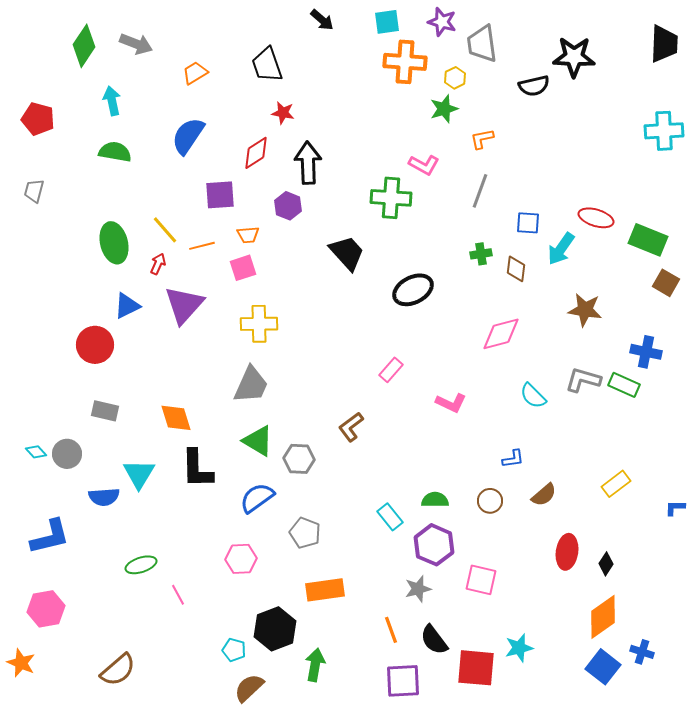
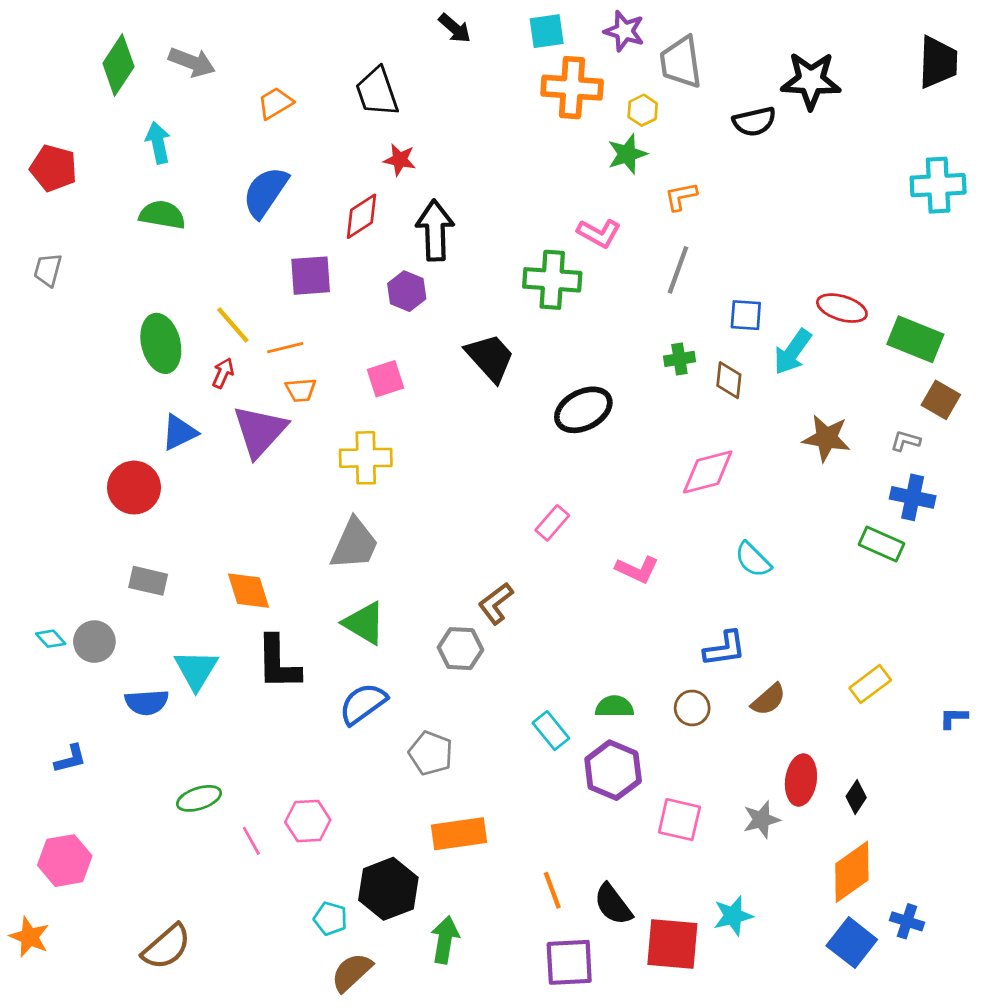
orange trapezoid: (248, 235) -> (301, 390), moved
pink square: (243, 268) -> (386, 379), moved
gray L-shape: (583, 380) -> (906, 441), moved, size x0.6
gray hexagon: (299, 459) -> (460, 649), moved
blue L-shape: (513, 459) -> (725, 649), size x1.4
blue L-shape: (50, 537) -> (70, 759), size x0.6
pink hexagon: (241, 559) -> (308, 821), moved
gray star: (418, 589) -> (761, 820), moved

